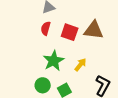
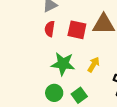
green star: (53, 61) -> (63, 64), turned -30

